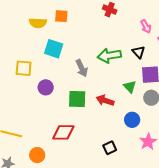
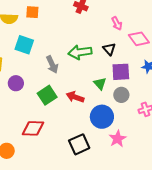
green square: (77, 99) -> (47, 95), turned -36
blue circle: (132, 120) -> (102, 117), size x1.5
black square: (110, 148) -> (79, 144), size x1.5

